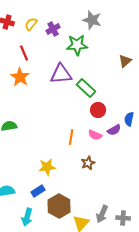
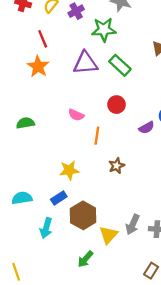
green rectangle: (86, 88) -> (120, 65), moved
red circle: (98, 110) -> (116, 105), moved
pink semicircle: (95, 135) -> (76, 115), moved

